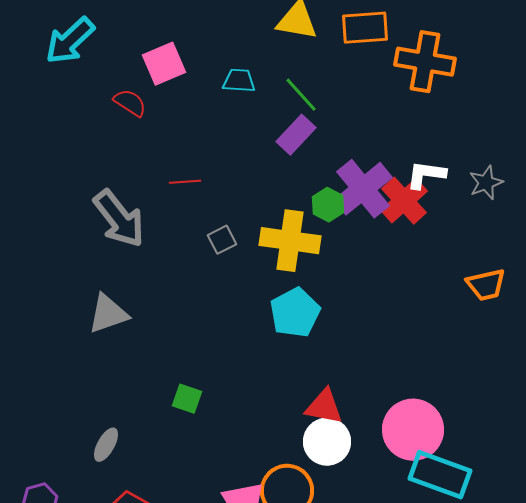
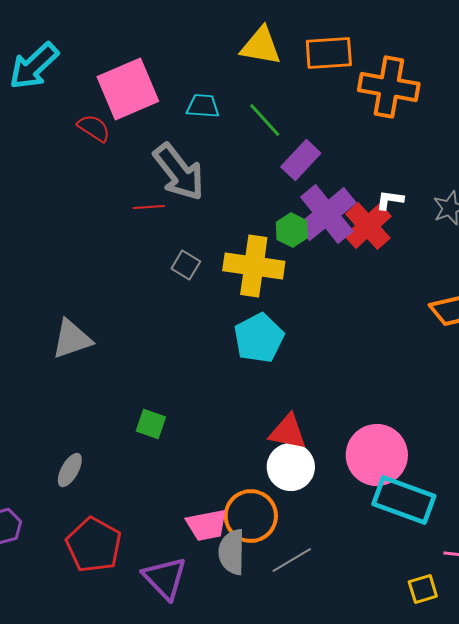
pink square: (164, 64) -> (128, 89), size x1.4
purple rectangle: (296, 135) -> (301, 160), moved
white L-shape: (426, 175) -> (390, 200), size x0.7
gray arrow: (119, 219) -> (179, 172), moved
gray square: (222, 240) -> (186, 265), turned -32

